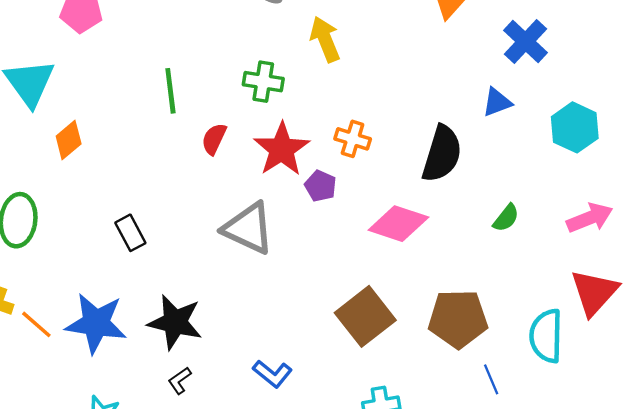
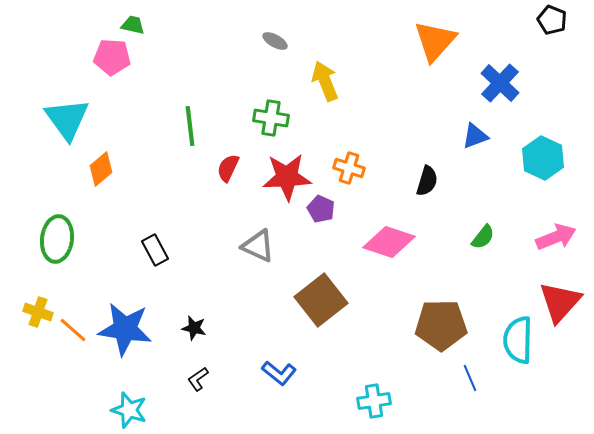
red star: (282, 149) -> (287, 177), turned 30
black semicircle: (442, 154) -> (427, 181), size x0.6
gray triangle: (248, 228) -> (258, 246), size x0.7
brown square: (365, 316) -> (321, 300), moved
black star: (175, 322) -> (194, 328), size x0.5

